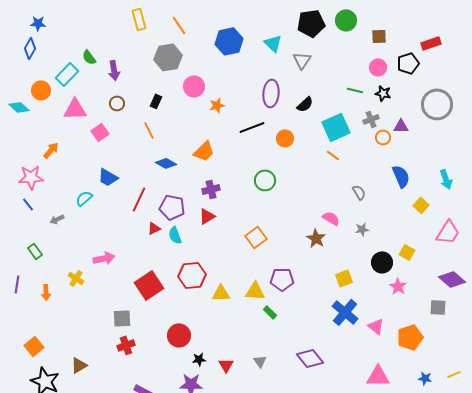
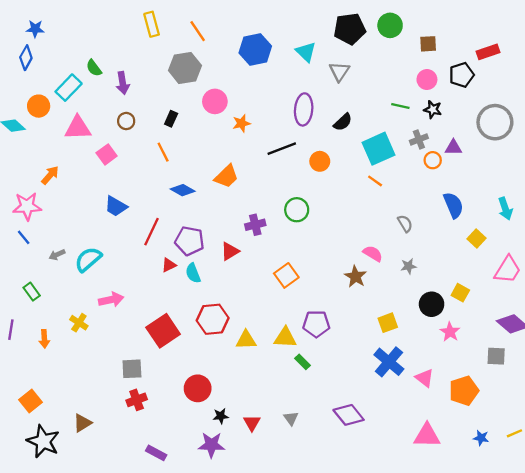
purple cross: (211, 189) -> (255, 225), moved
cyan semicircle: (84, 198) -> (88, 259), moved, size x1.4

